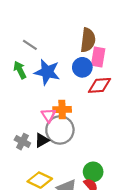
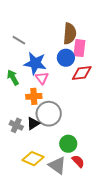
green arrow: (20, 70) -> (13, 77), moved
orange cross: (62, 109) -> (34, 96), moved
pink triangle: (48, 115) -> (42, 78), moved
green circle: (93, 172) -> (68, 144), moved

